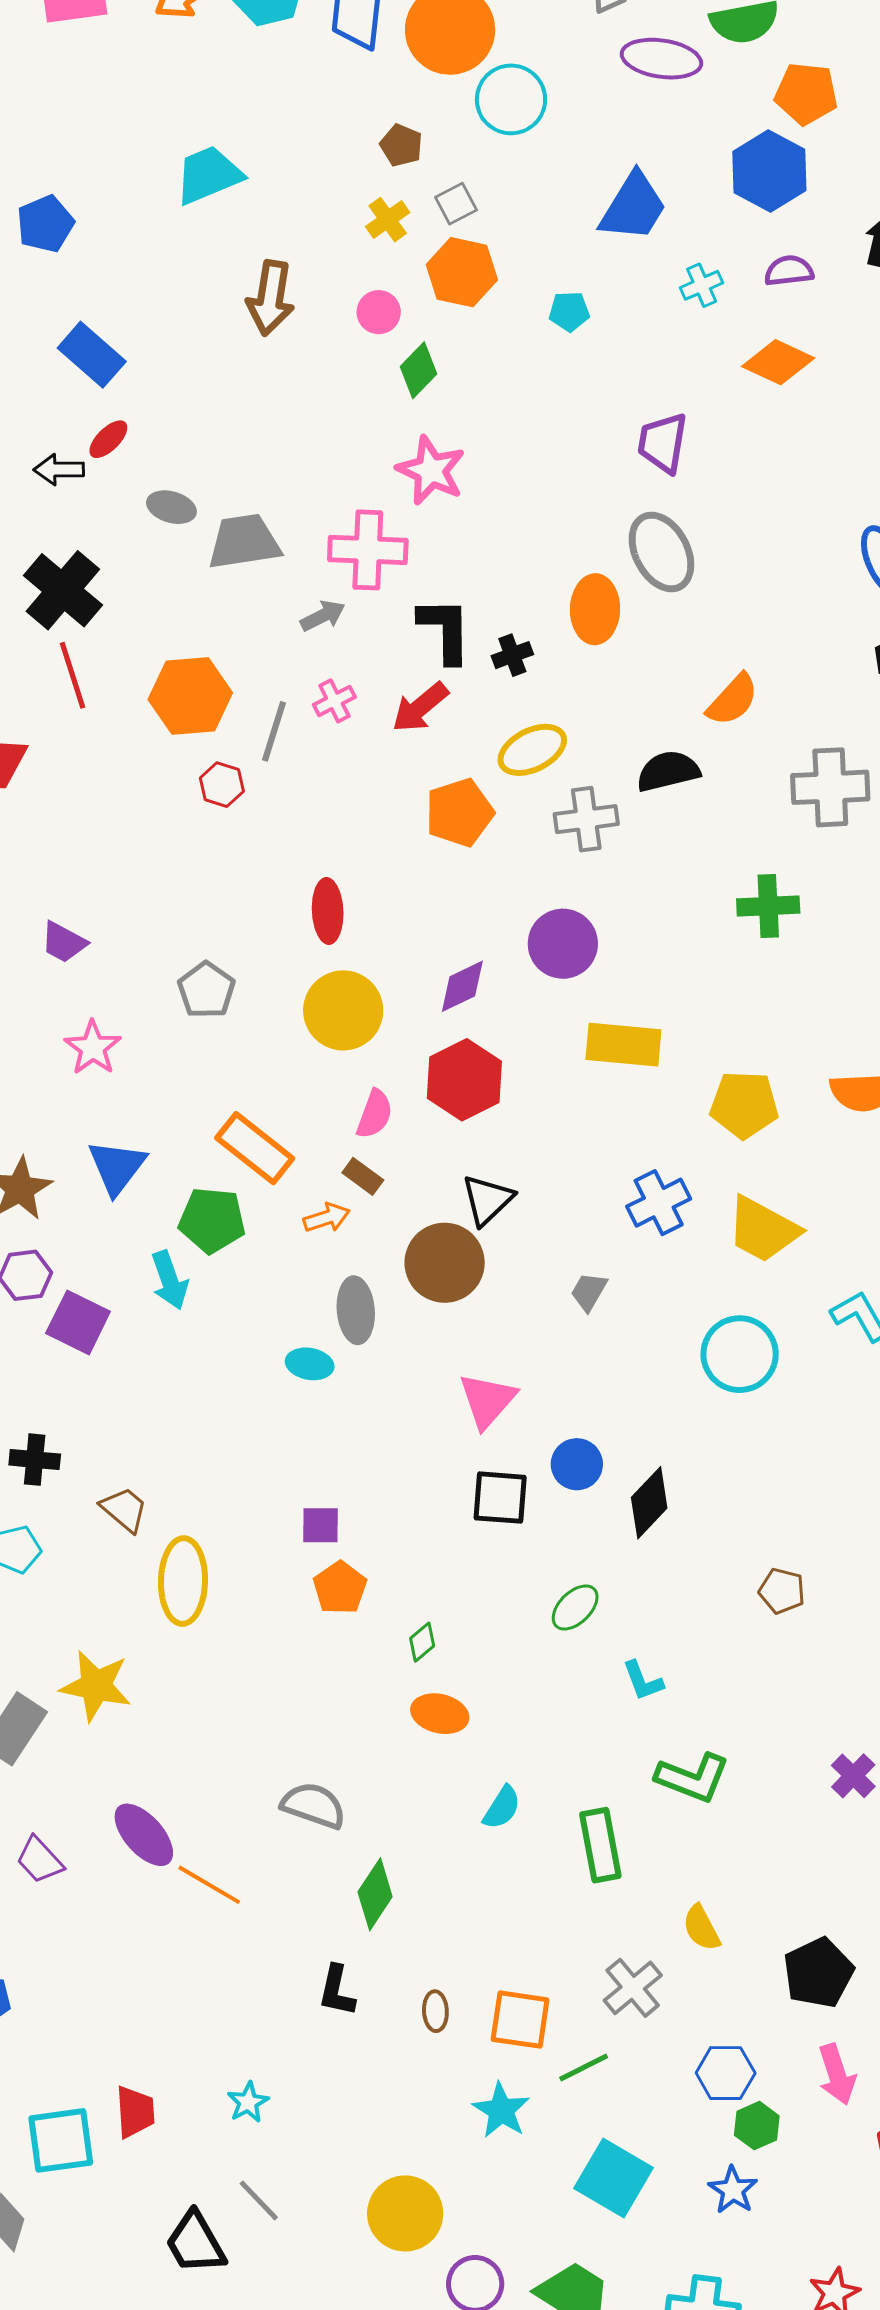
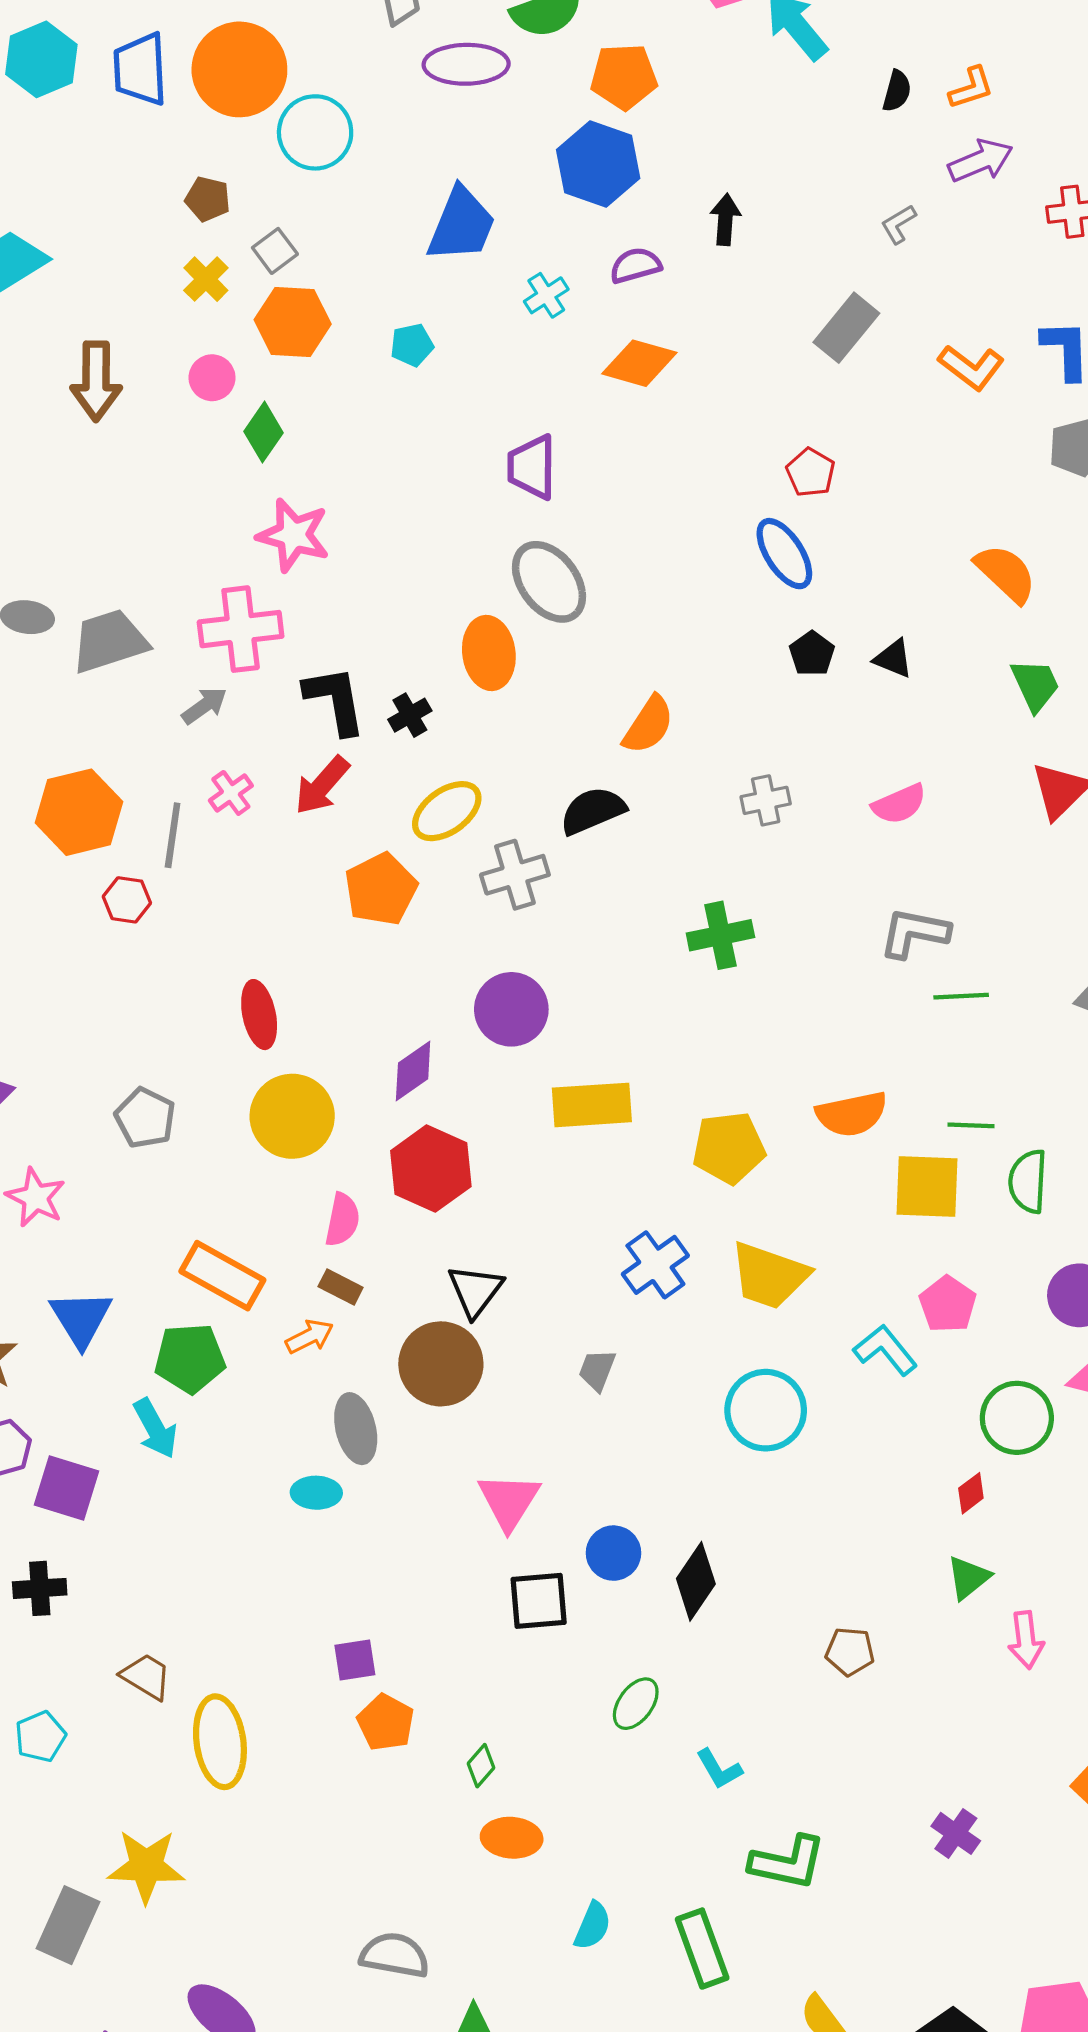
gray cross: (830, 787) -> (766, 800), size x0.6
black cross: (35, 1460) -> (40, 1588), moved

